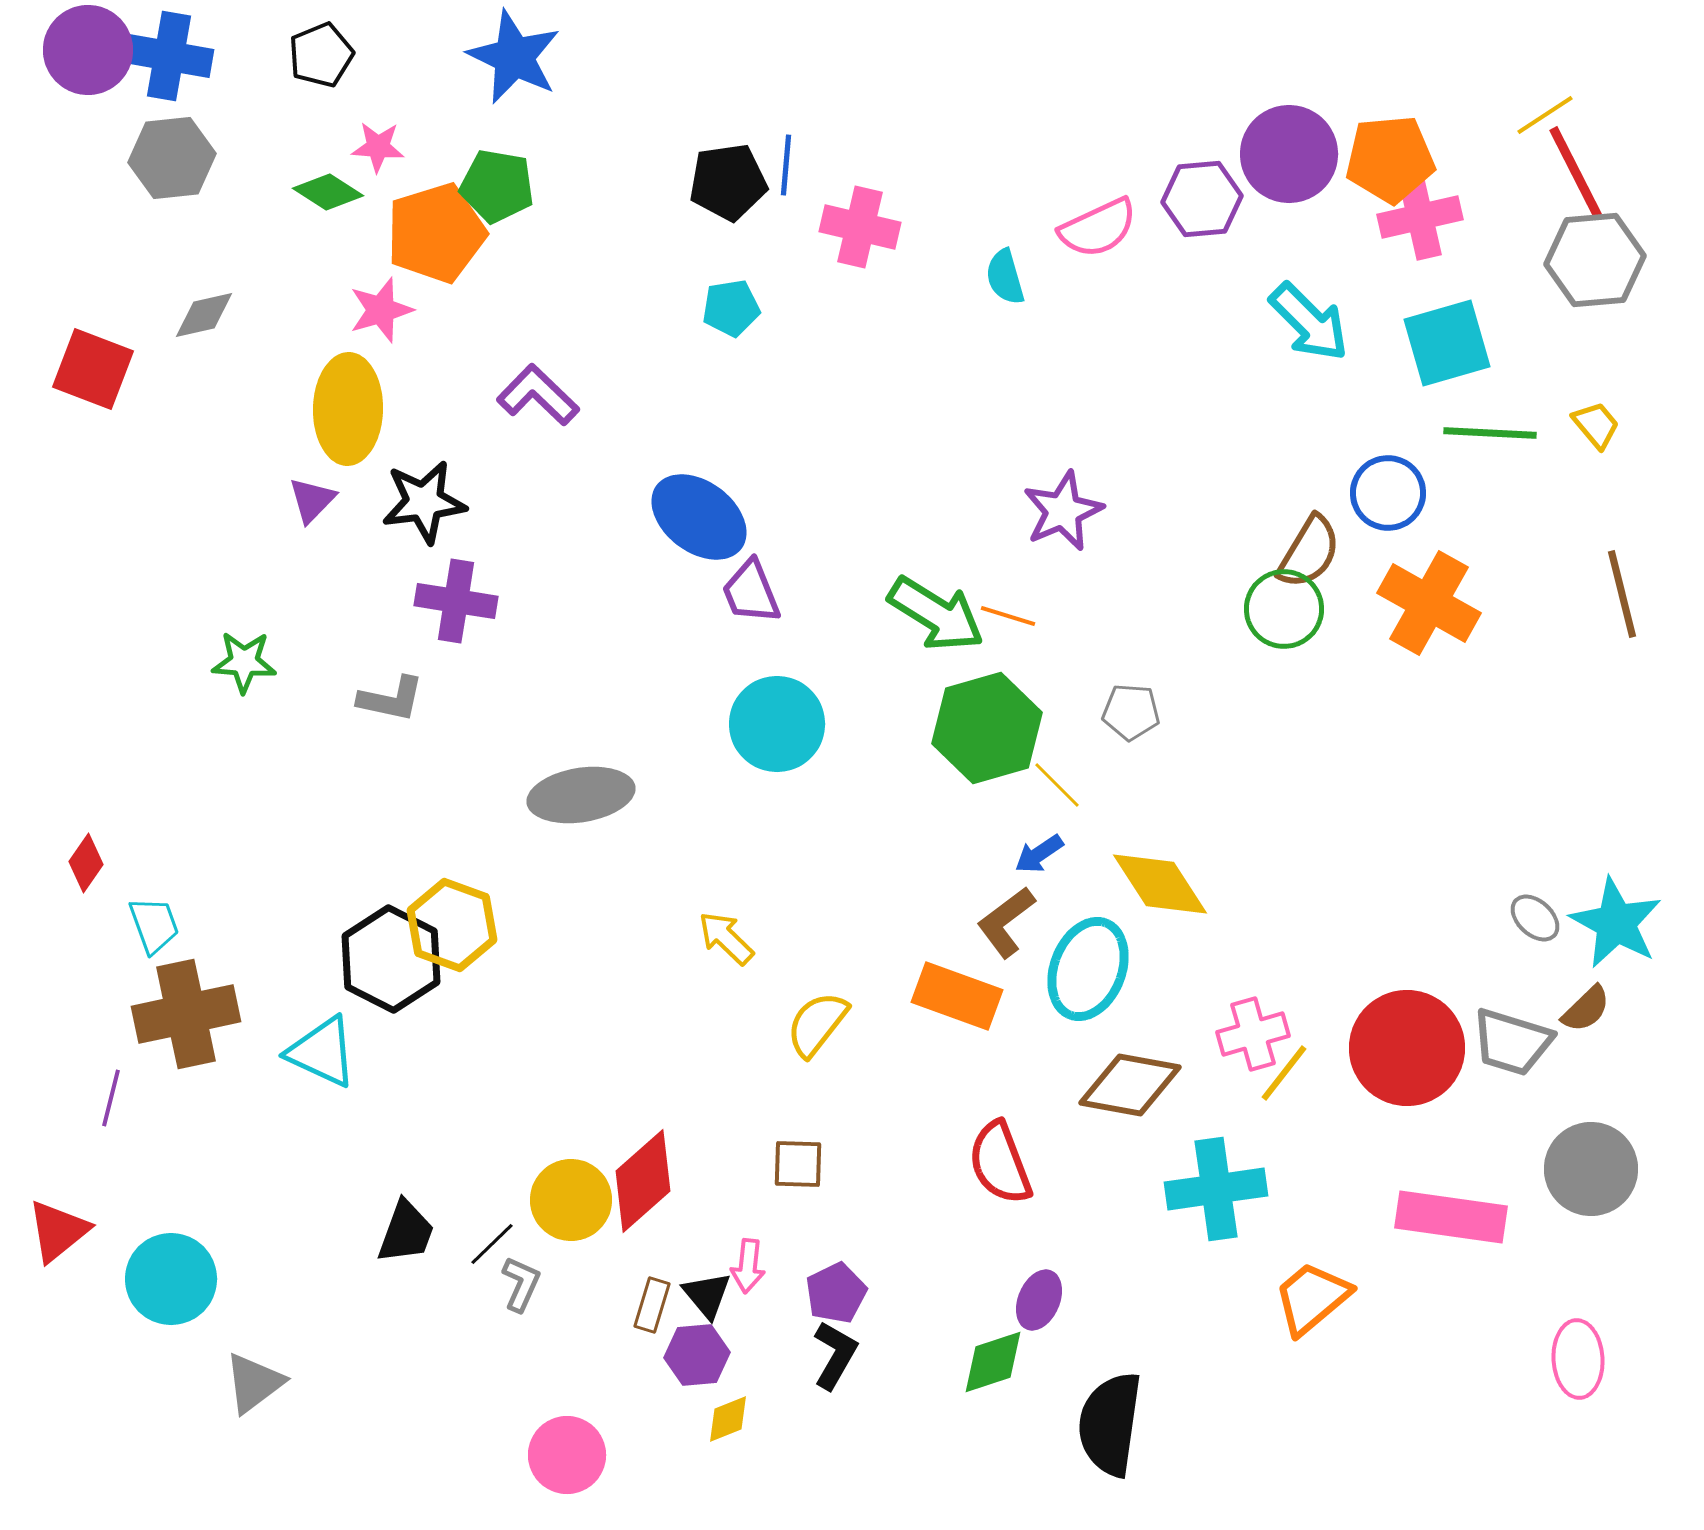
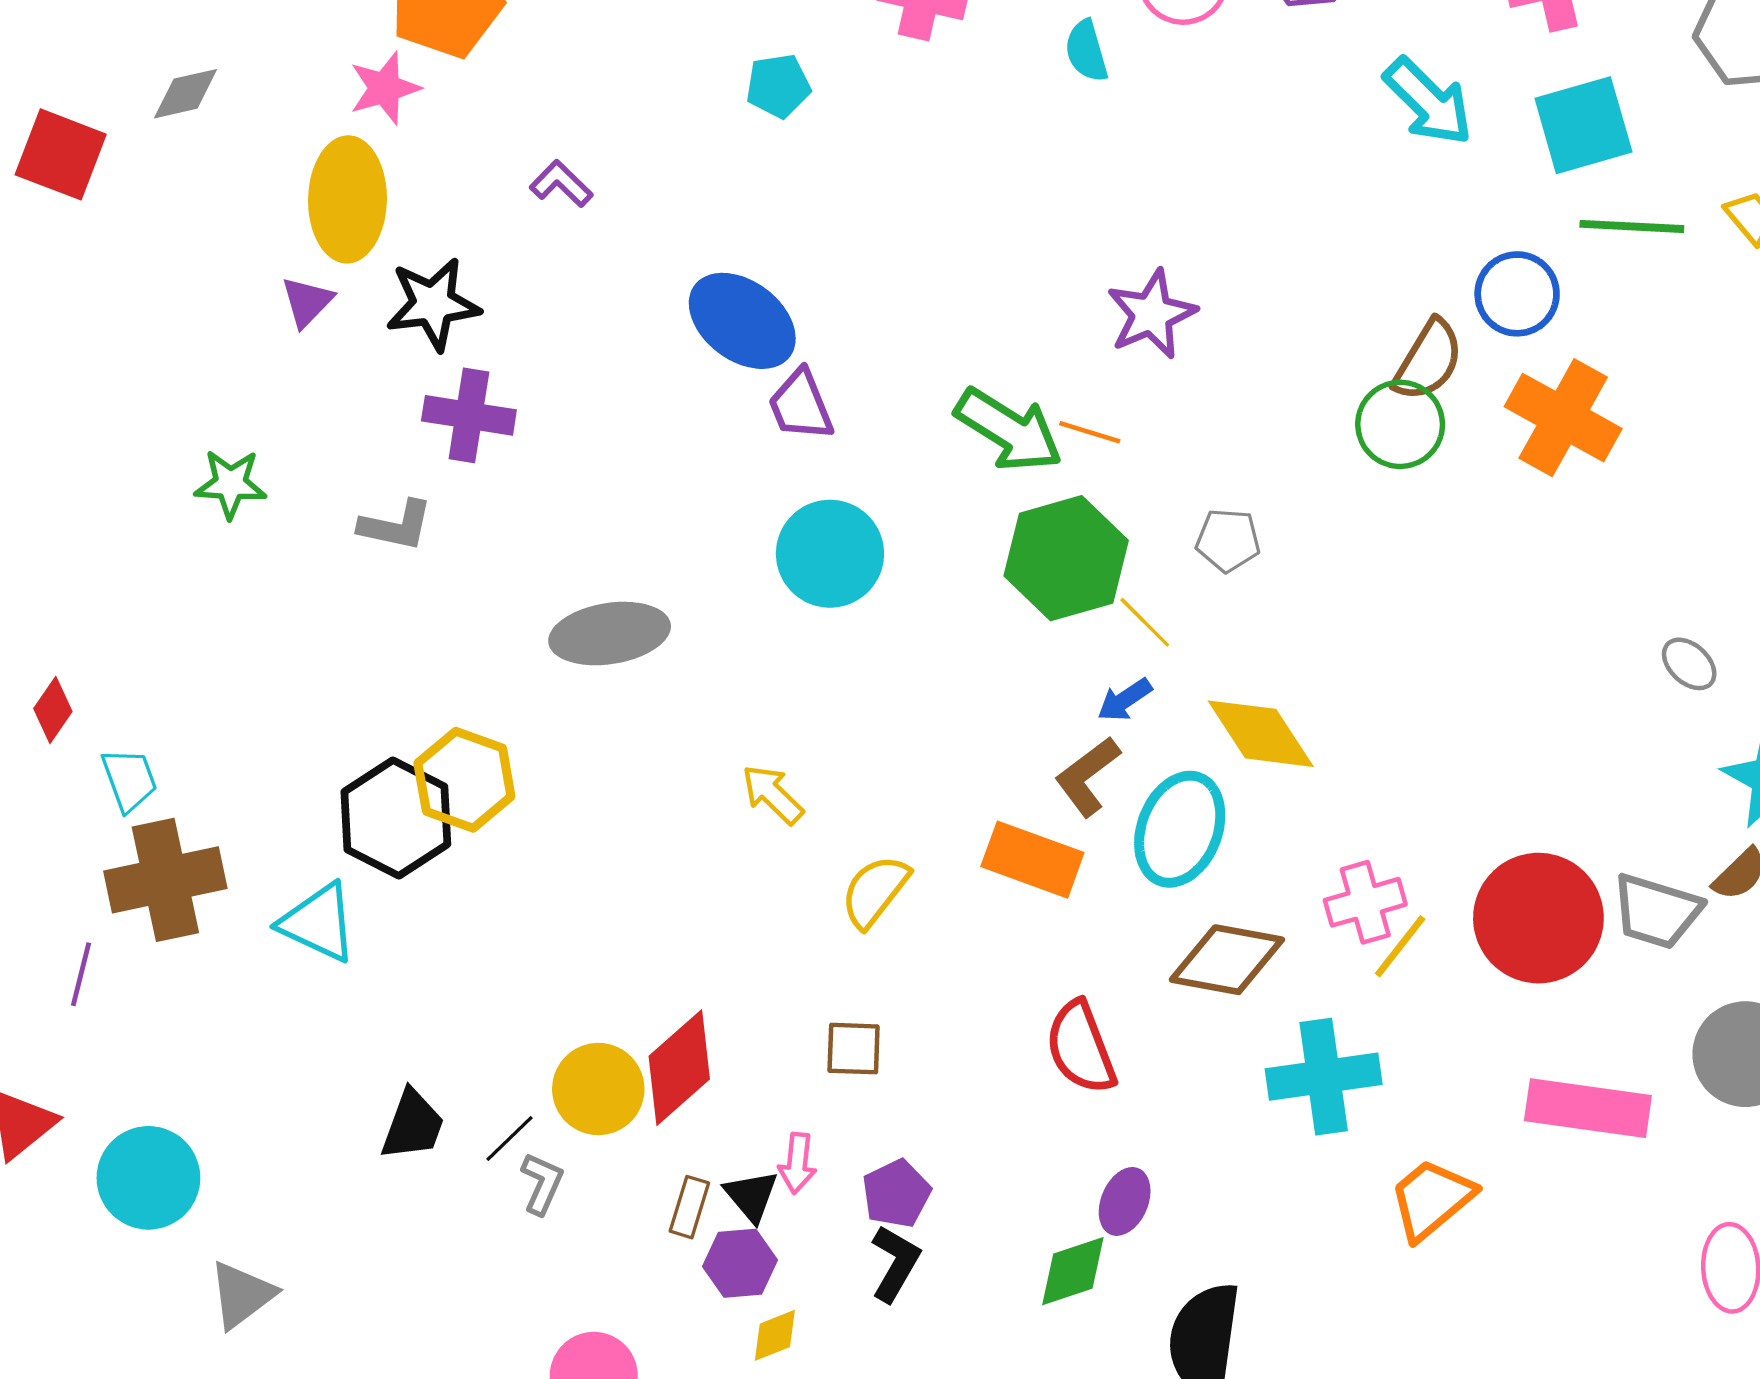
purple L-shape: (538, 395) -> (561, 184), size x0.7
gray ellipse: (1535, 918) -> (1689, 664), moved

